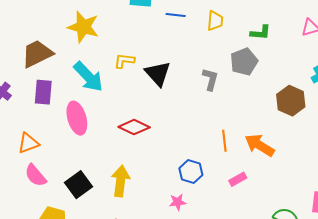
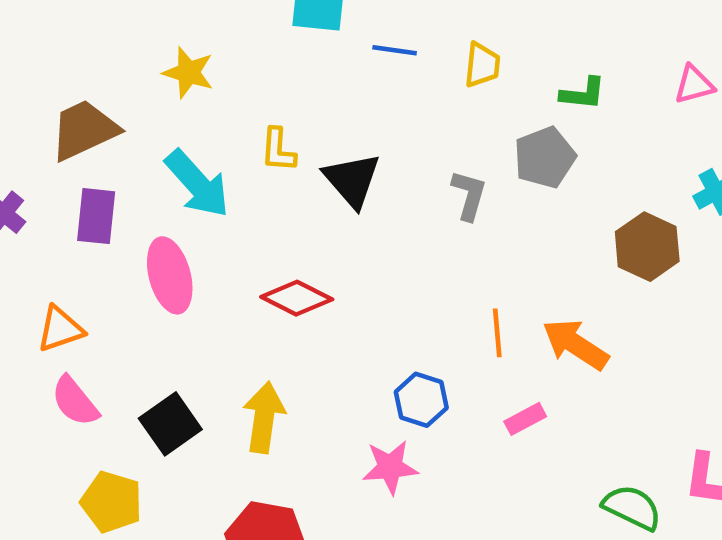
yellow star: (83, 27) -> (188, 73), size x0.7
yellow L-shape: (124, 61) -> (278, 150), turned -95
pink star: (178, 202) -> (390, 467), size x1.4

